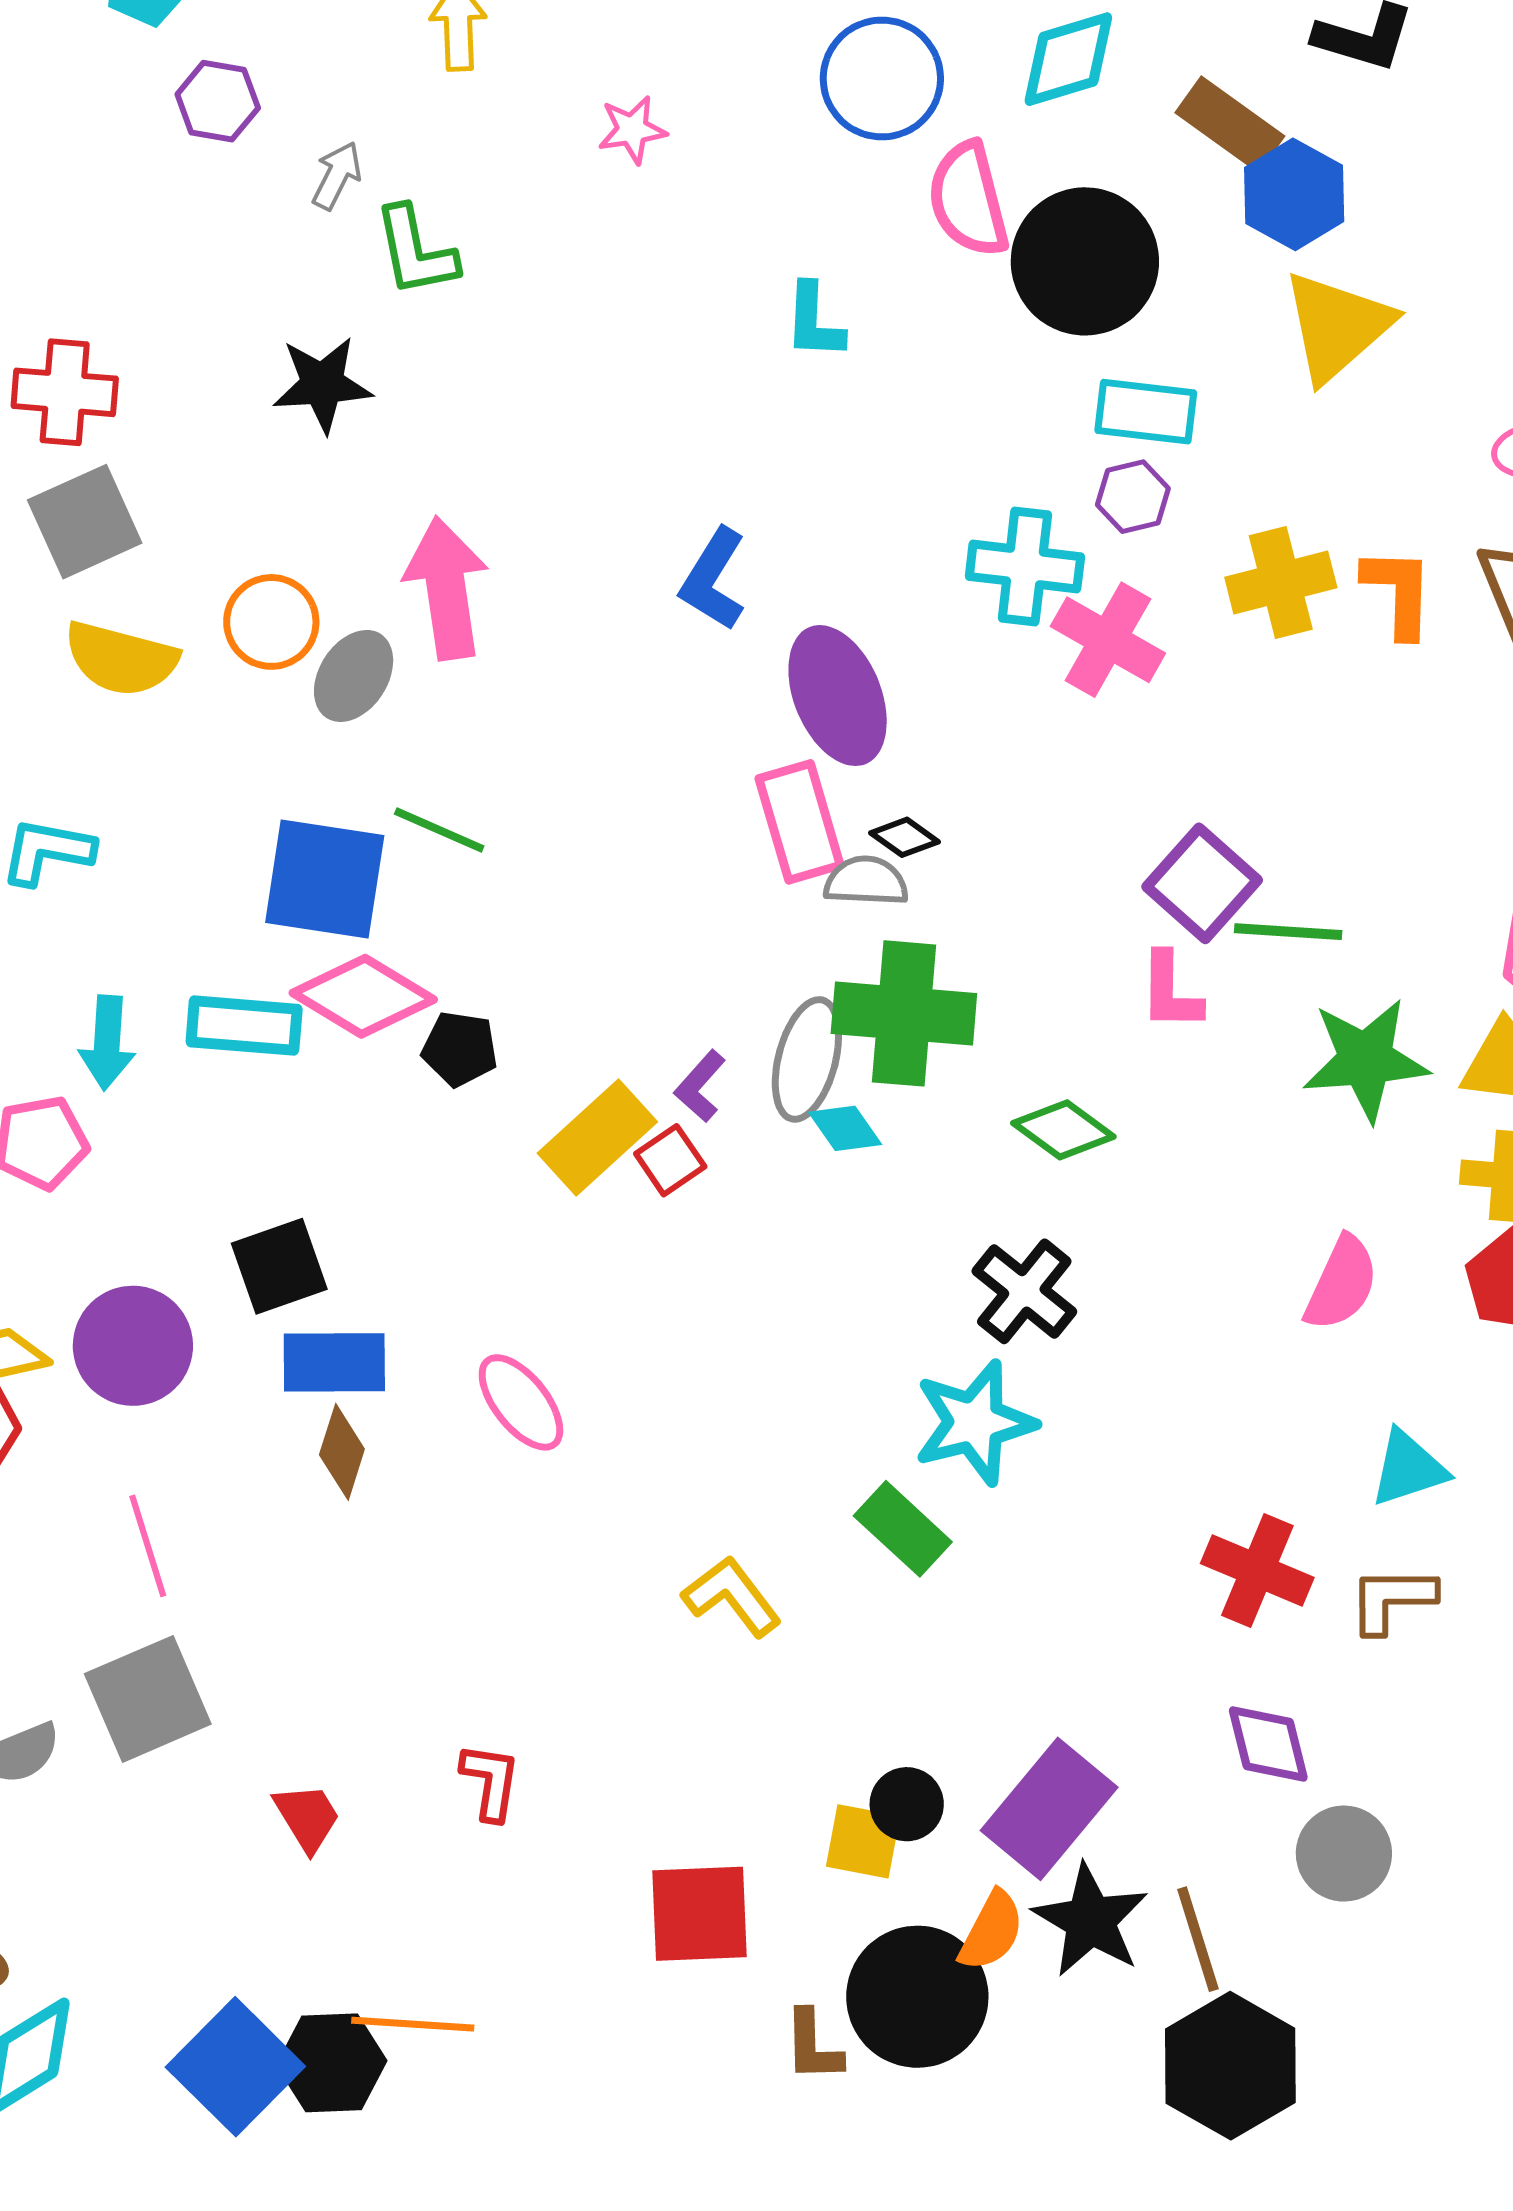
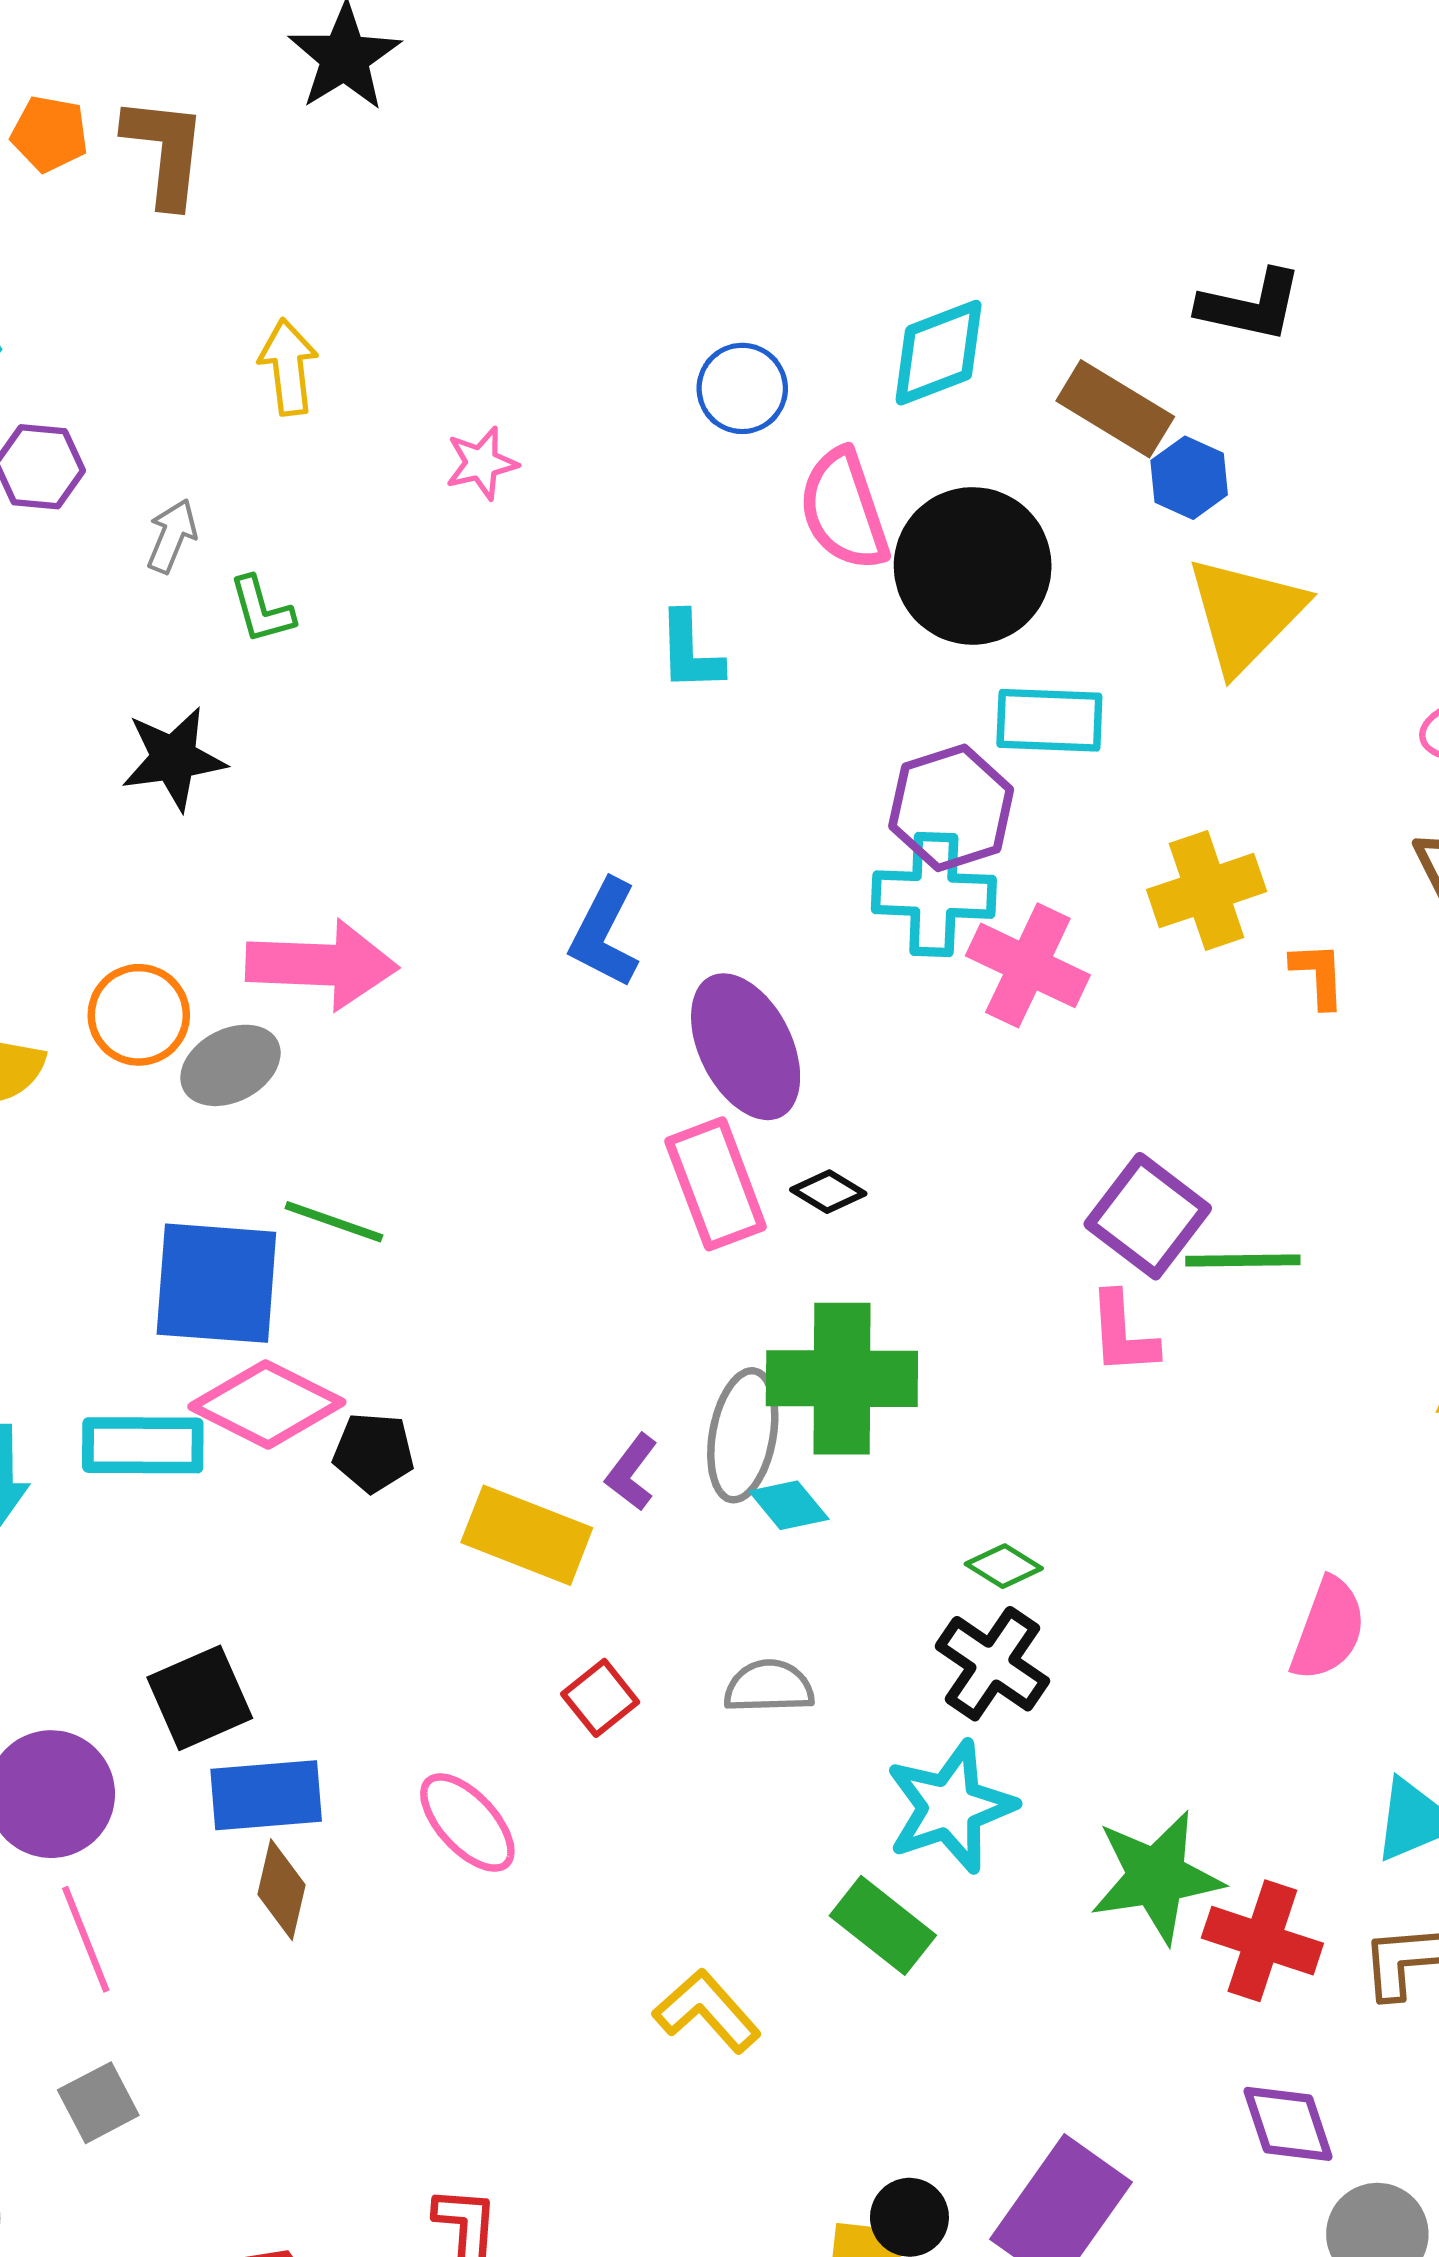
blue circle: (882, 78) -> (742, 388), size x0.7
blue hexagon: (1294, 194) -> (1189, 478), size x0.7
green L-shape: (416, 251) -> (262, 610), size x0.7
purple hexagon: (1133, 497) -> (951, 808), moved, size x1.6
pink arrow: (446, 588) -> (322, 965), turned 105
orange L-shape: (1398, 592) -> (1318, 975), moved, size x0.7
gray ellipse: (354, 676) -> (230, 1065), turned 34
gray semicircle: (866, 881) -> (769, 1687), moved
green star: (1366, 1060) -> (1156, 1877), moved
green diamond: (1063, 1130) -> (1004, 1566), moved, size x0.7
yellow rectangle: (597, 1138) -> (527, 1535), turned 68
red square: (670, 1160) -> (600, 1698), moved
pink line: (148, 1546) -> (86, 1939), moved
gray square: (148, 1699) -> (98, 2103), moved, size x0.6

